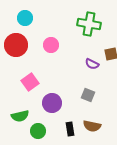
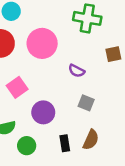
pink circle: (51, 45) -> (42, 43), size x1.6
purple semicircle: (92, 64) -> (77, 71), moved
brown semicircle: (92, 126) -> (91, 140), turned -78

